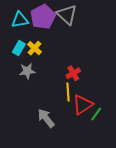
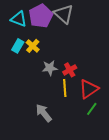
cyan triangle: (20, 20) -> (19, 19), turned 30
gray star: (27, 71) -> (50, 68), moved
red triangle: (83, 105) -> (89, 89), moved

